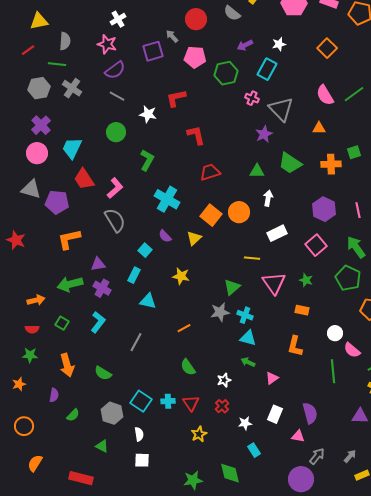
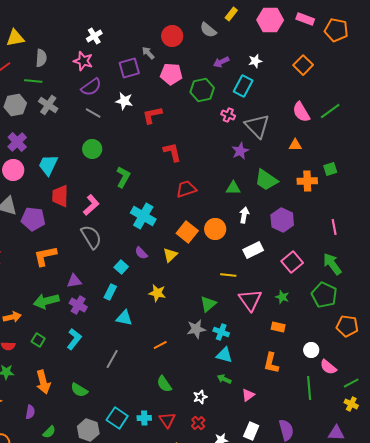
white star: (148, 114) -> (124, 101), moved
red trapezoid: (84, 179) -> (60, 196), turned 35
purple hexagon: (324, 209) -> (282, 220), moved

